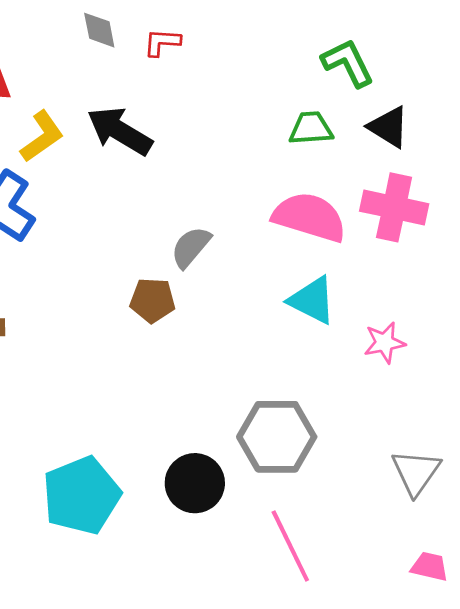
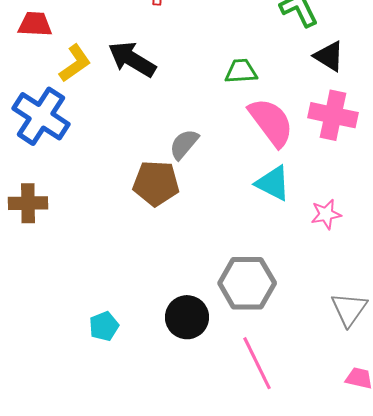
green trapezoid: (311, 128) -> (241, 71), moved
pink semicircle: (309, 217) -> (271, 122), turned 36
brown pentagon: (153, 300) -> (156, 183), size x1.4
cyan pentagon: (82, 495) -> (104, 326), size x0.5

